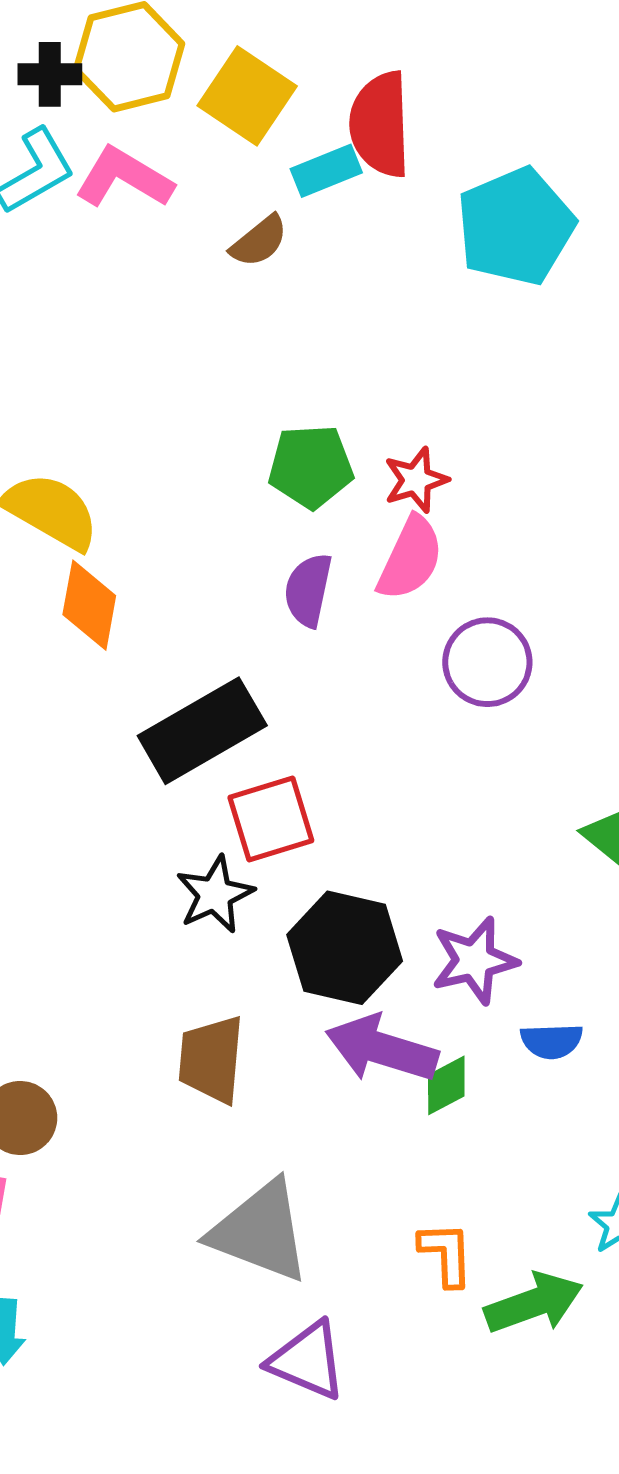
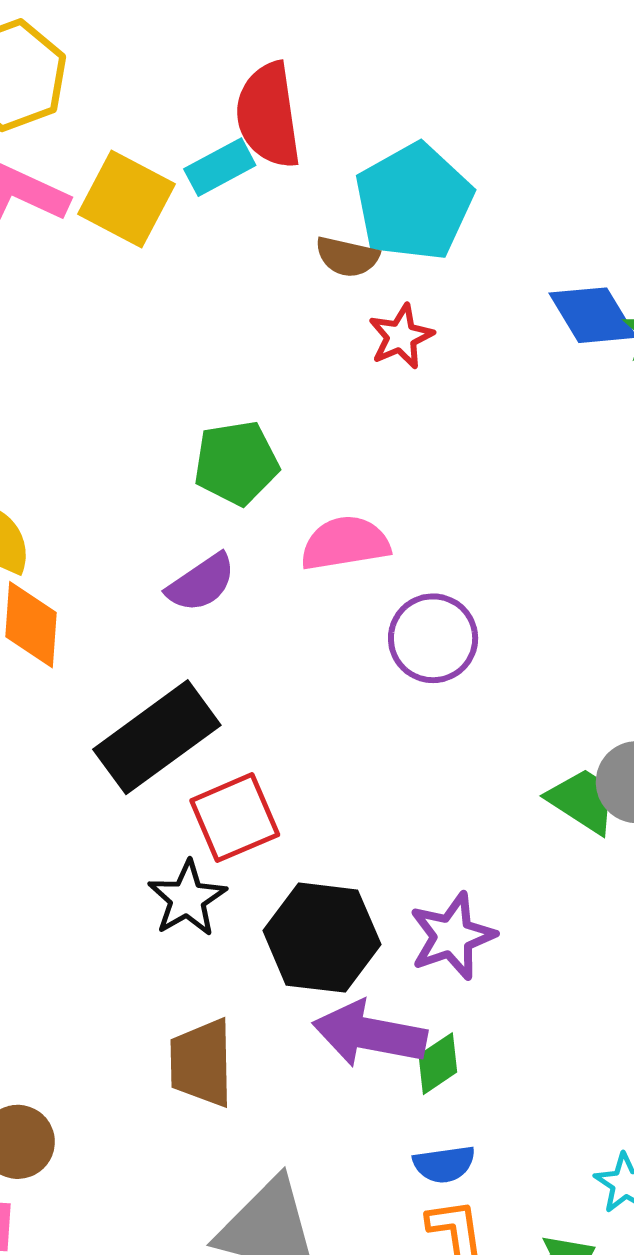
yellow square: (247, 96) -> (126, 199), moved
brown semicircle: (259, 241) -> (347, 257), moved, turned 58
red star: (416, 480) -> (401, 336), moved
pink semicircle: (410, 558) -> (345, 543), turned -118
purple semicircle: (308, 590) -> (201, 583), moved, turned -130
blue semicircle: (552, 1041) -> (444, 1164), moved

